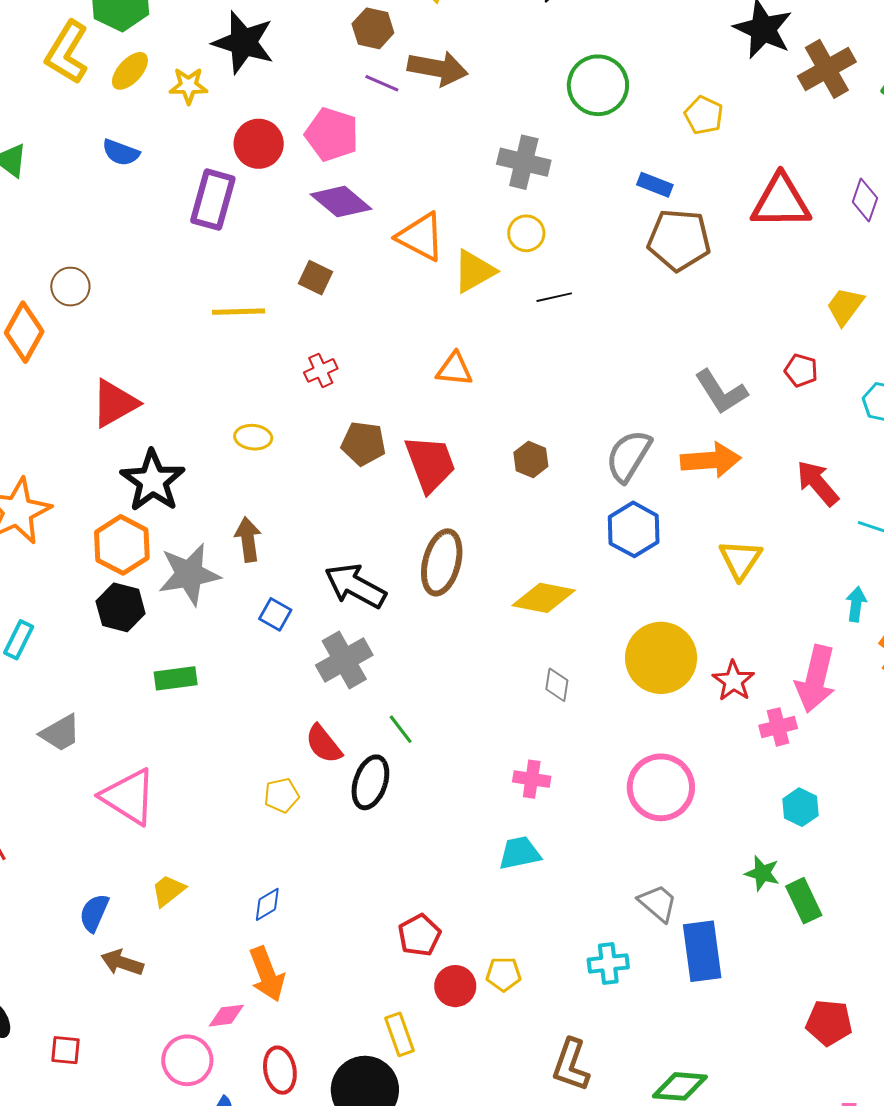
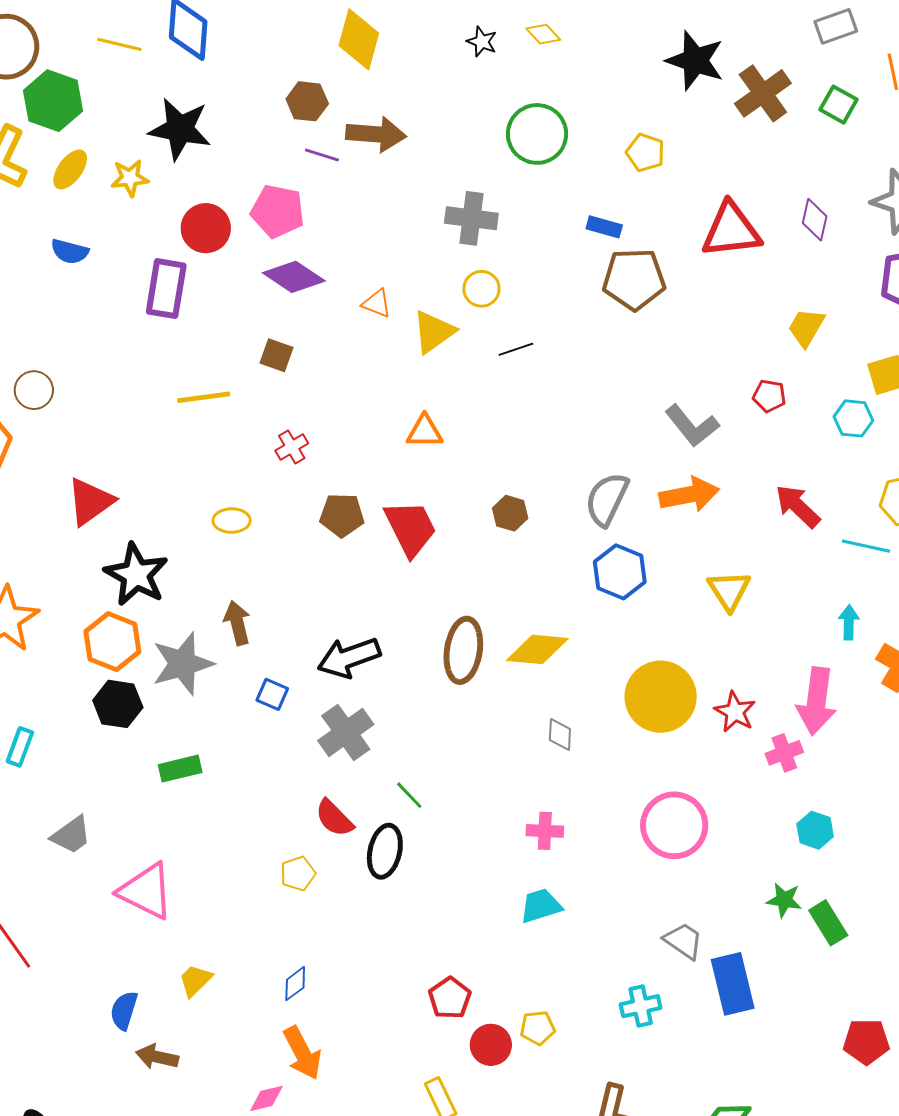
orange triangle: (421, 237) -> (377, 303), size x0.6
brown ellipse: (442, 562) -> (463, 650), moved
black arrow: (355, 586) -> (349, 658), turned -42

